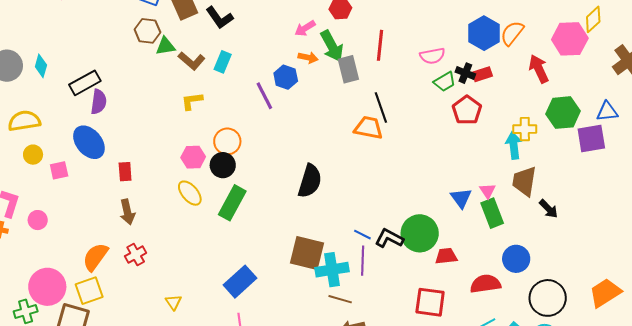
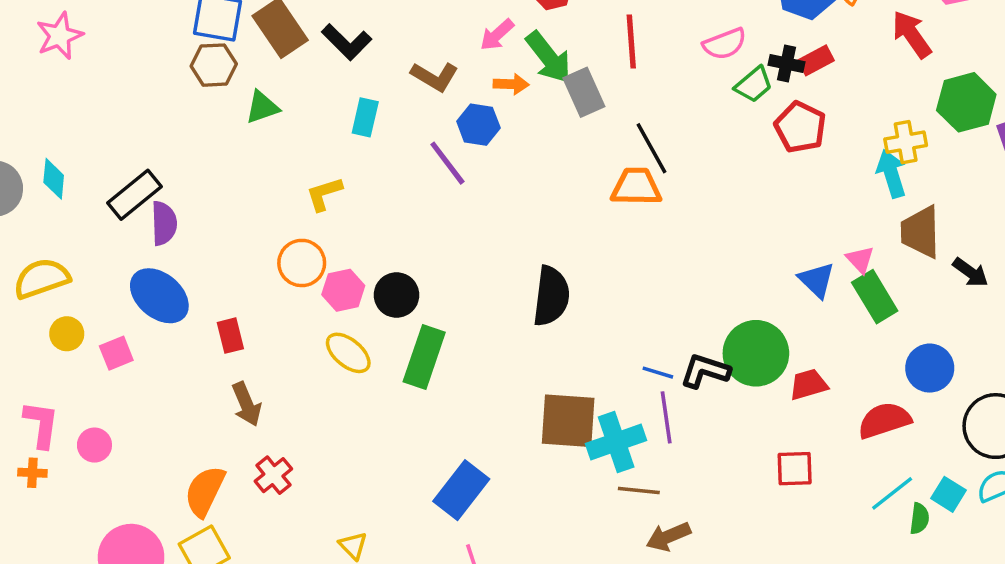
brown hexagon: (147, 31) -> (214, 65), moved
brown L-shape: (192, 61) -> (435, 77), moved
orange circle: (227, 141) -> (302, 263), moved
red square: (430, 302) -> (795, 469), size x0.7

